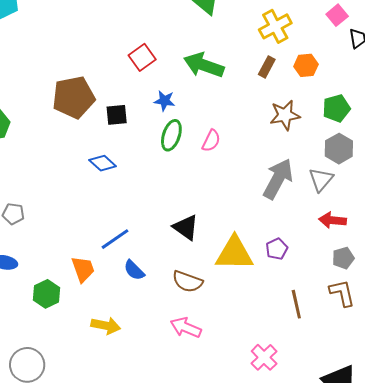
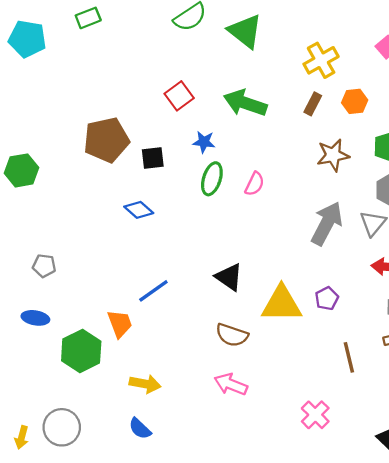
blue semicircle: (134, 270) -> (140, 429), moved
green hexagon: (47, 294) -> (81, 351), size x1.4

